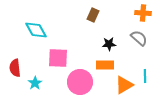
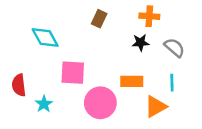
orange cross: (143, 13) -> (149, 16), moved
brown rectangle: (93, 15) -> (99, 19), moved
black star: (109, 44) -> (141, 43), moved
cyan line: (145, 76) -> (172, 83), moved

